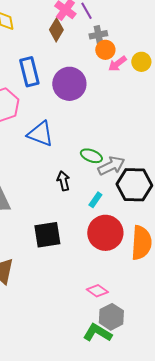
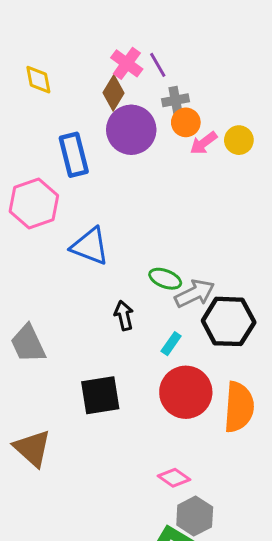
purple circle: (69, 84) -> (131, 130), moved

